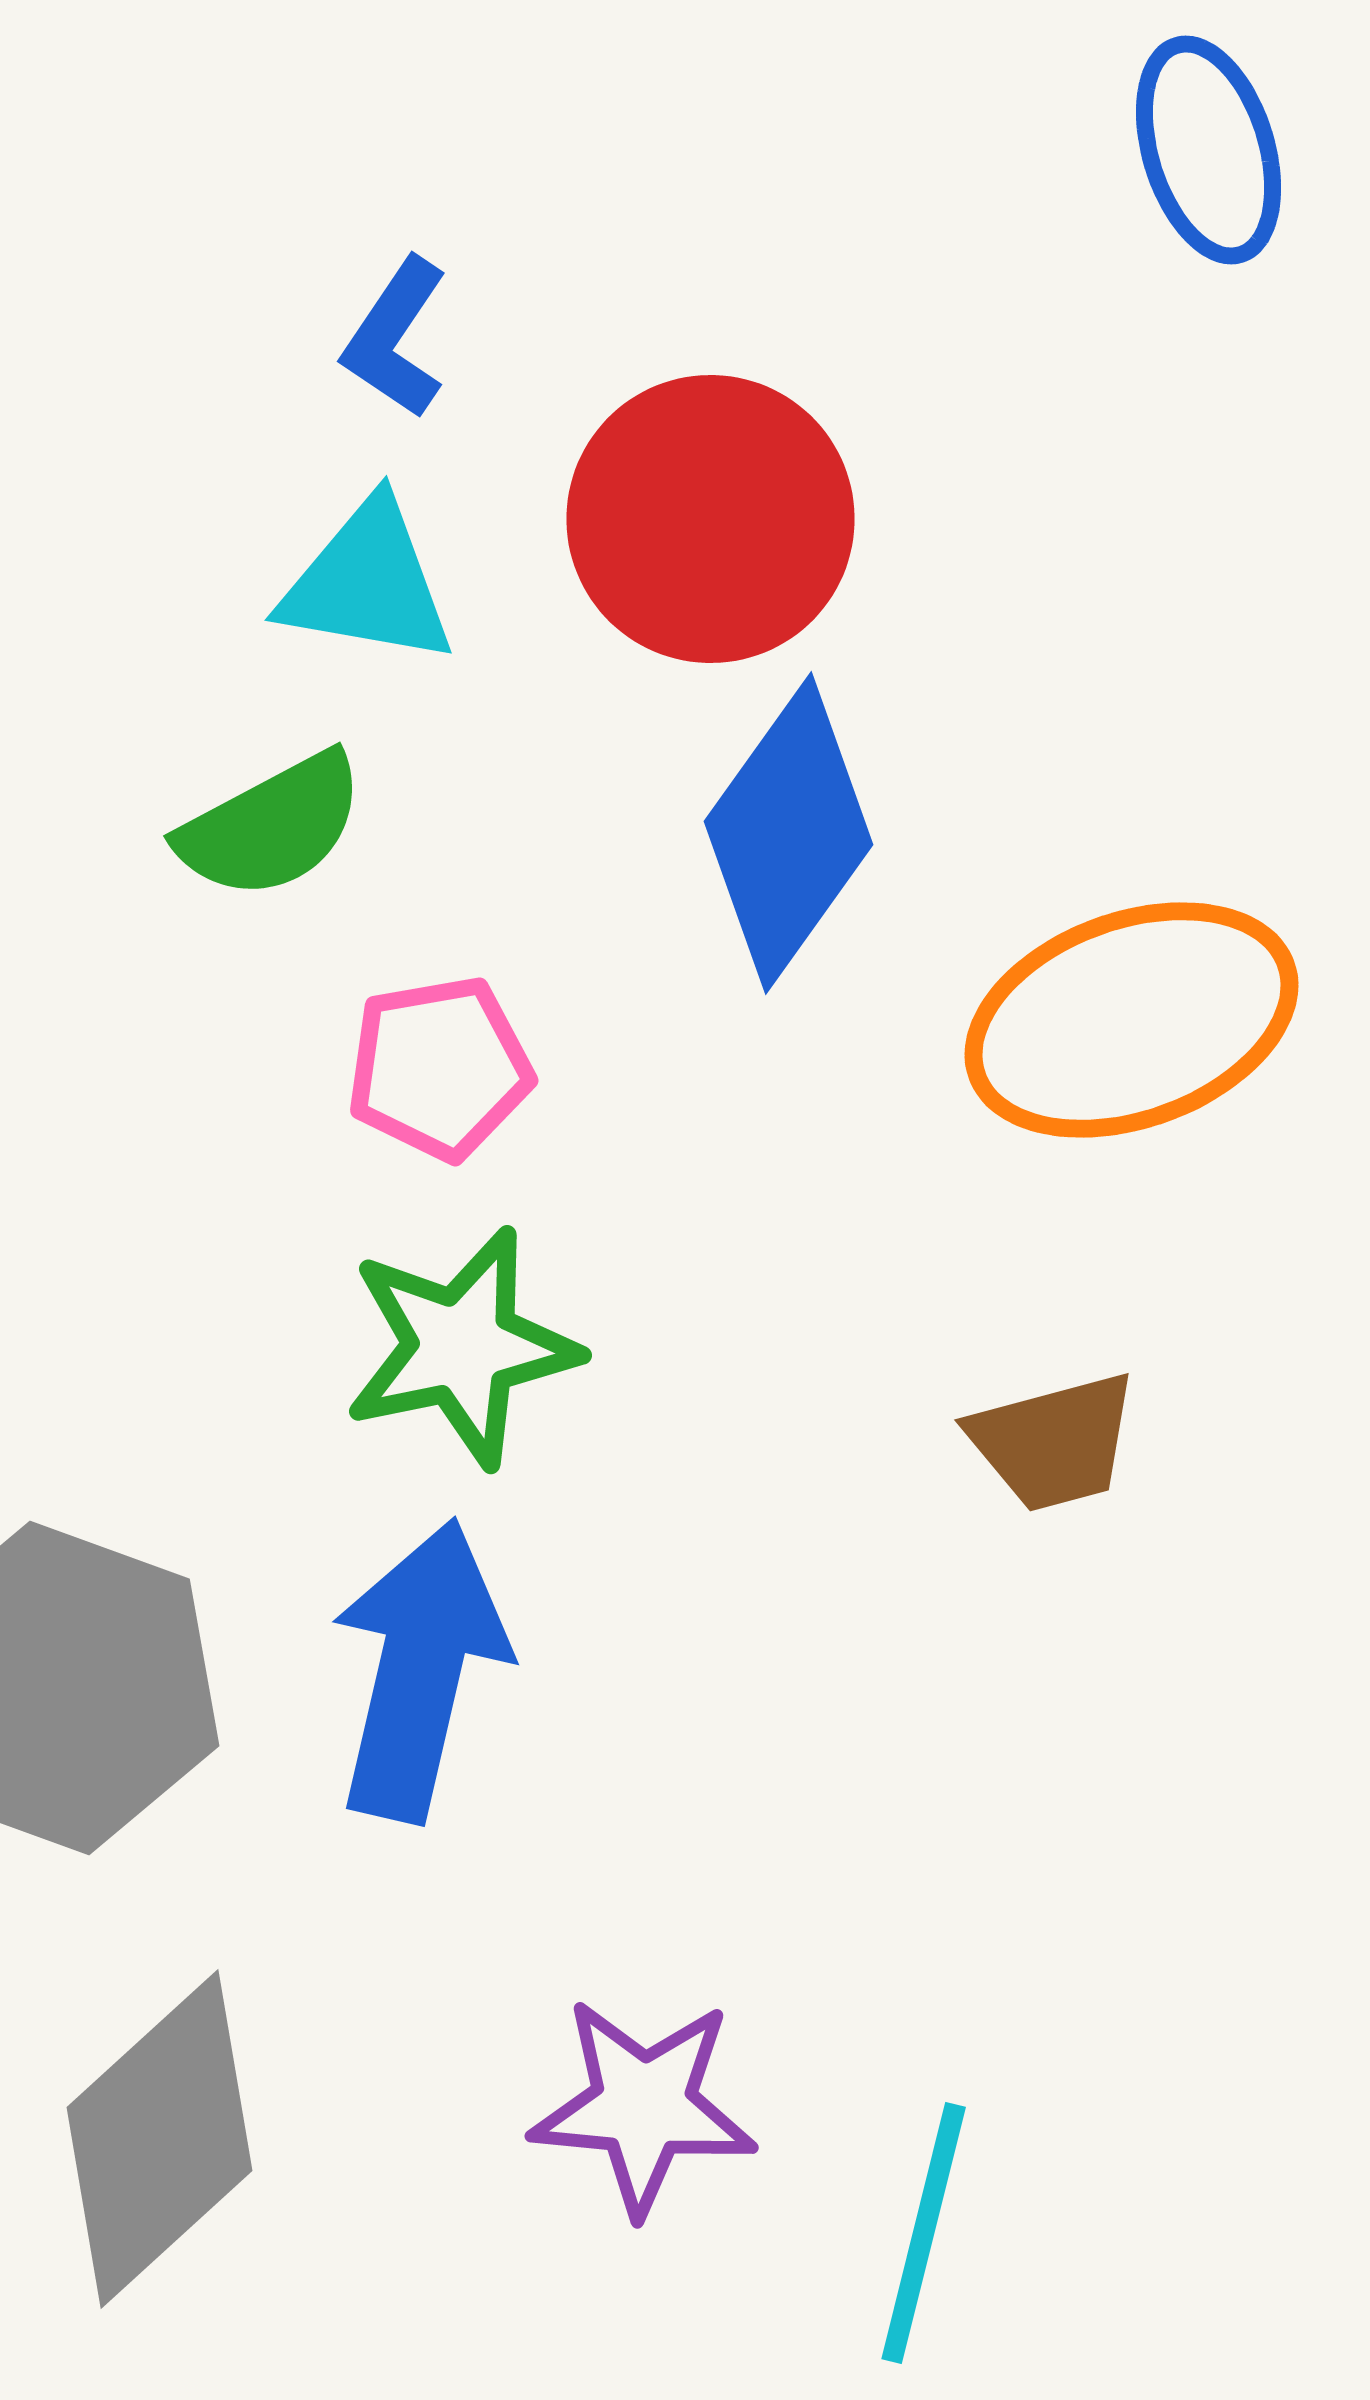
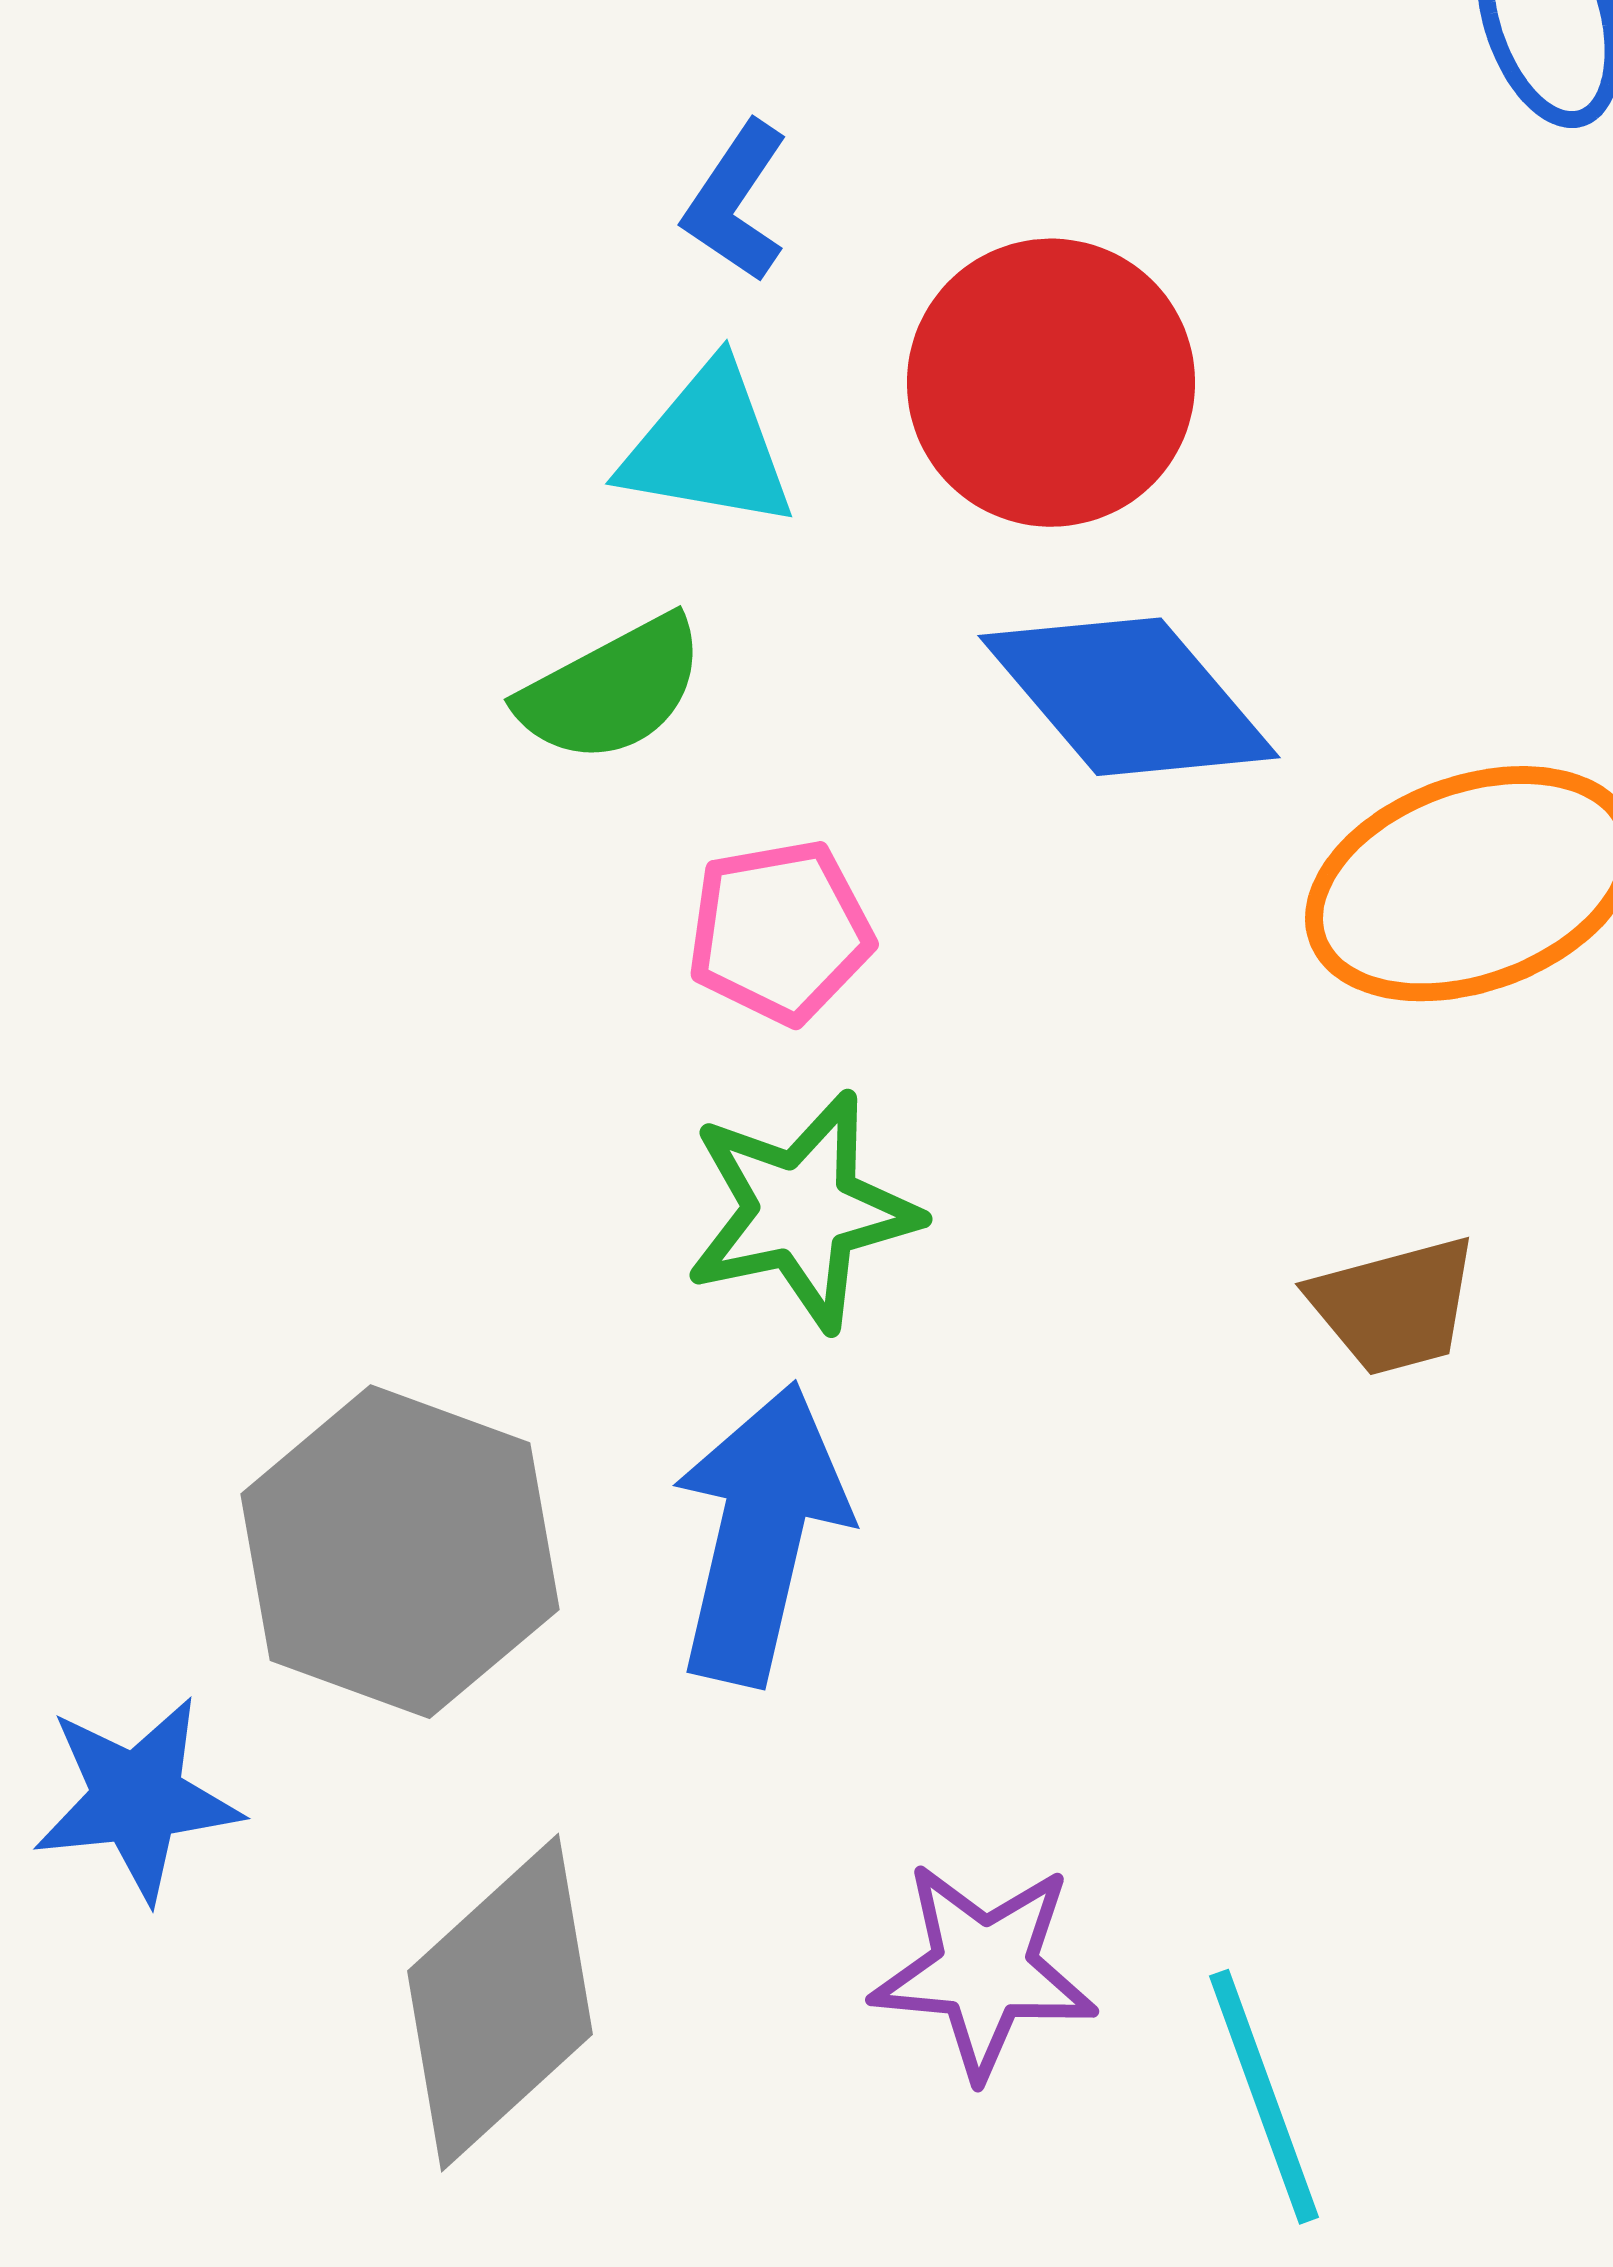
blue diamond: (789, 833) -> (1129, 697), turned -76
cyan line: (924, 2233) -> (1264, 2097), turned -34

